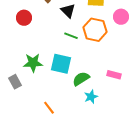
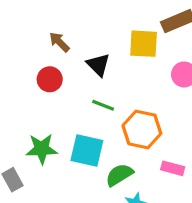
red circle: (24, 18) -> (50, 79), moved
orange hexagon: (95, 30) -> (142, 129), moved

